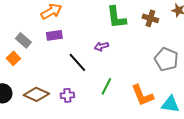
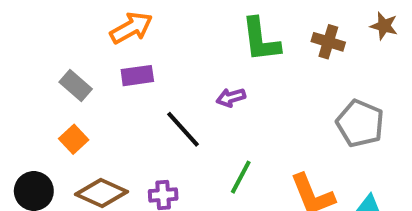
orange square: (13, 58) -> (74, 139), moved

